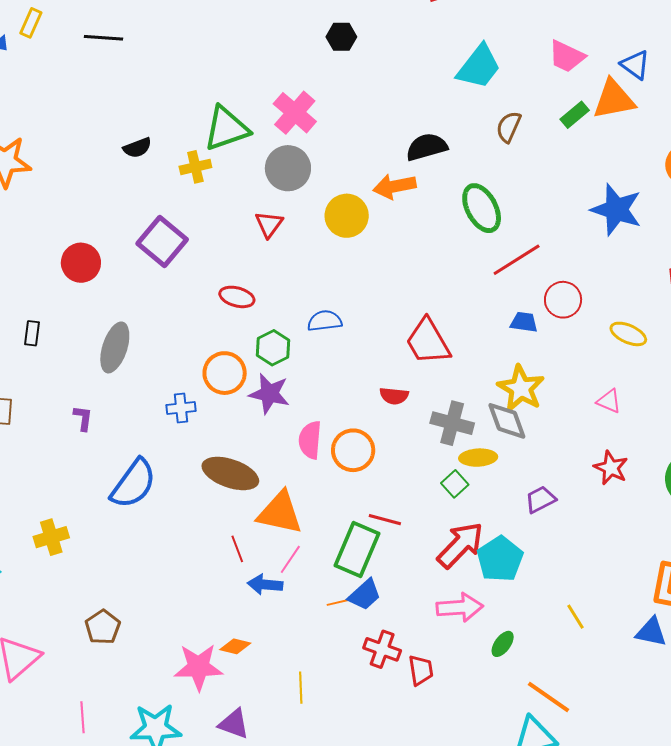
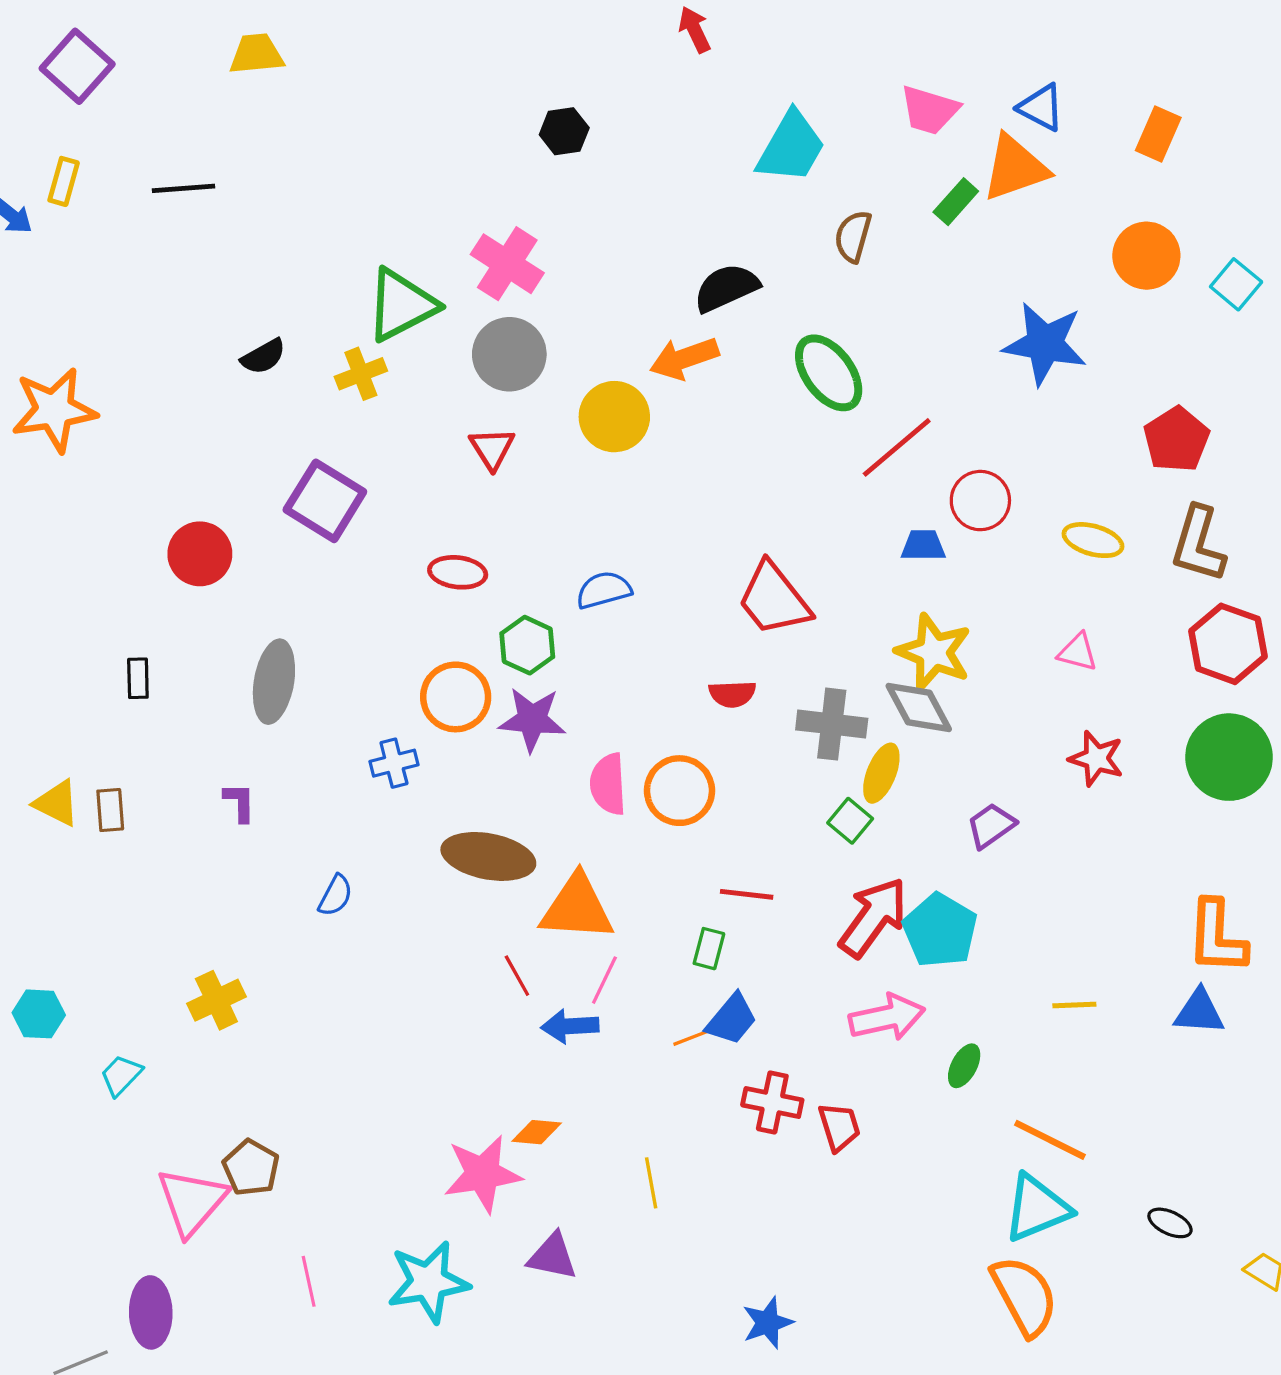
yellow ellipse: (478, 458) -> (881, 773), turned -57
blue semicircle: (133, 484) -> (335, 896), size x0.5
green rectangle: (357, 549) -> (709, 949), size x0.5
yellow line: (575, 617) -> (1074, 1005), turned -52
brown pentagon: (103, 627) -> (251, 1168), moved

